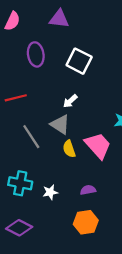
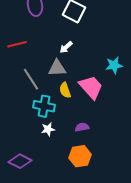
gray triangle: (60, 124) -> (57, 68), turned -36
cyan cross: (20, 183) -> (44, 106), moved

